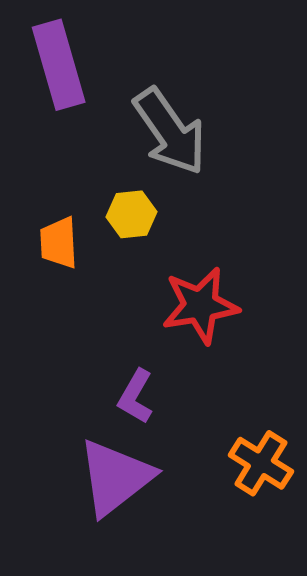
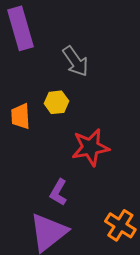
gray arrow: (170, 132) -> (75, 61), size x0.7

